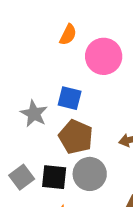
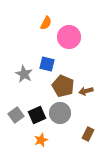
brown pentagon: (76, 137) -> (63, 86), moved
black square: (54, 177) -> (37, 115), turned -30

